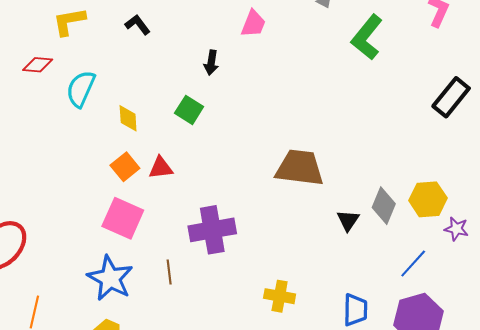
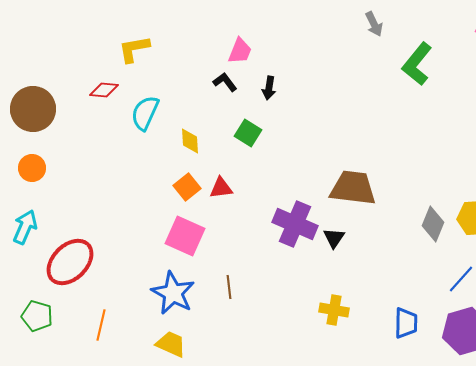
pink trapezoid: (253, 24) -> (240, 51), moved
black L-shape: (138, 25) -> (225, 82), moved
black triangle: (348, 220) -> (334, 238), moved
purple cross: (212, 230) -> (295, 224), moved, turned 33

